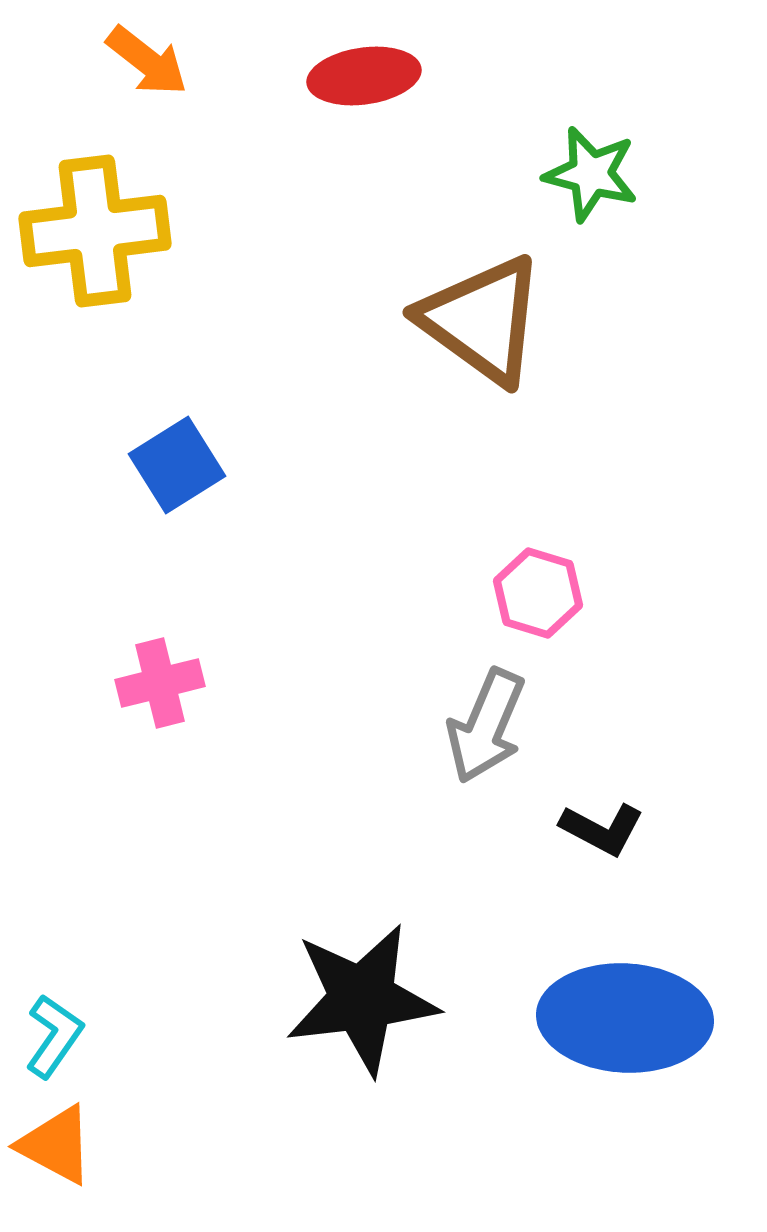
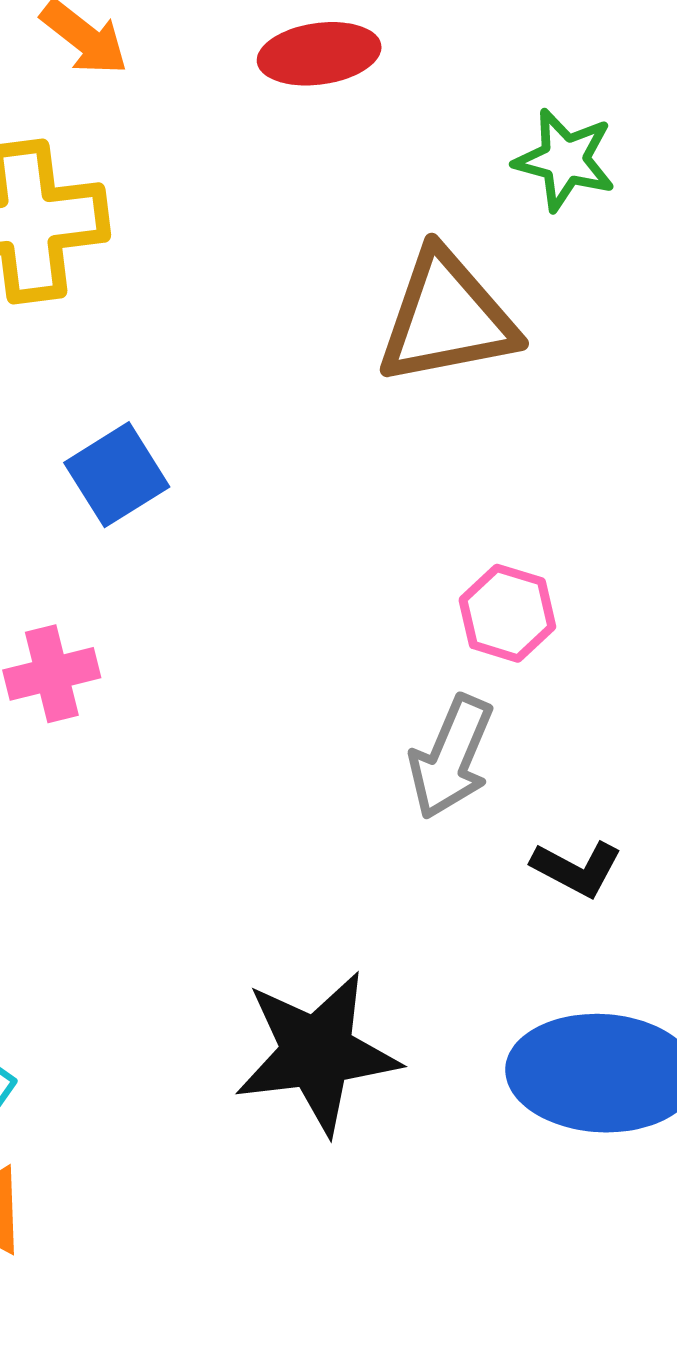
brown triangle: (482, 320) -> (447, 318), turned -47
pink cross: (160, 683) -> (52, 674), moved

